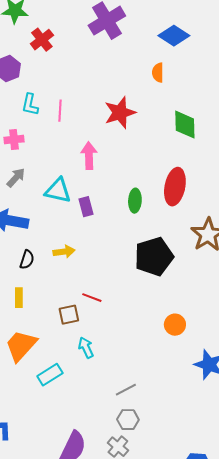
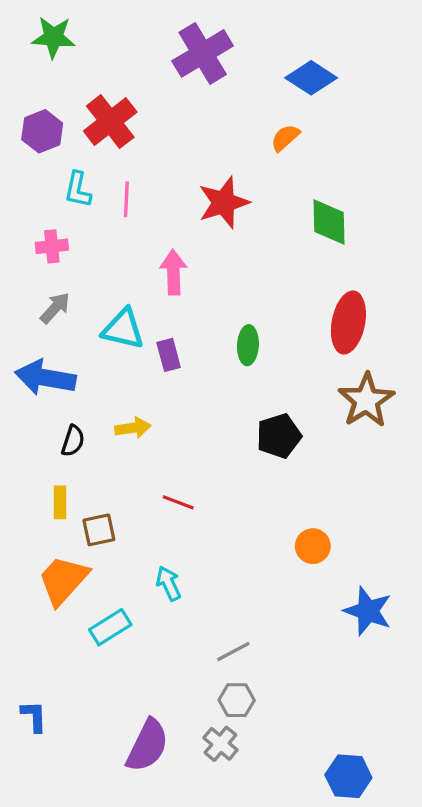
red cross: (42, 40) -> (110, 122), moved, size x1.4
orange semicircle: (158, 73) -> (285, 138), turned 48
red ellipse: (175, 187) -> (348, 323), moved
black pentagon: (154, 257) -> (279, 436), size x0.7
brown square: (69, 315) -> (99, 530), moved

